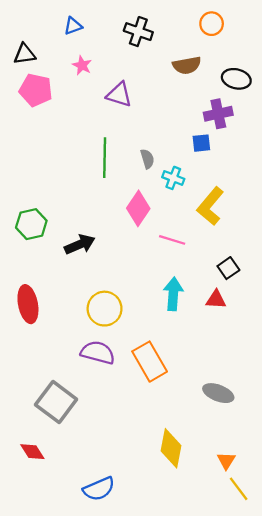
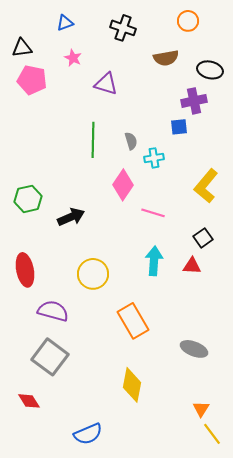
cyan cross: (173, 178) -> (154, 158), turned -30
yellow L-shape: (210, 206) -> (206, 186), moved
purple semicircle: (98, 353) -> (53, 311), moved
yellow diamond: (171, 448) -> (132, 385), moved

